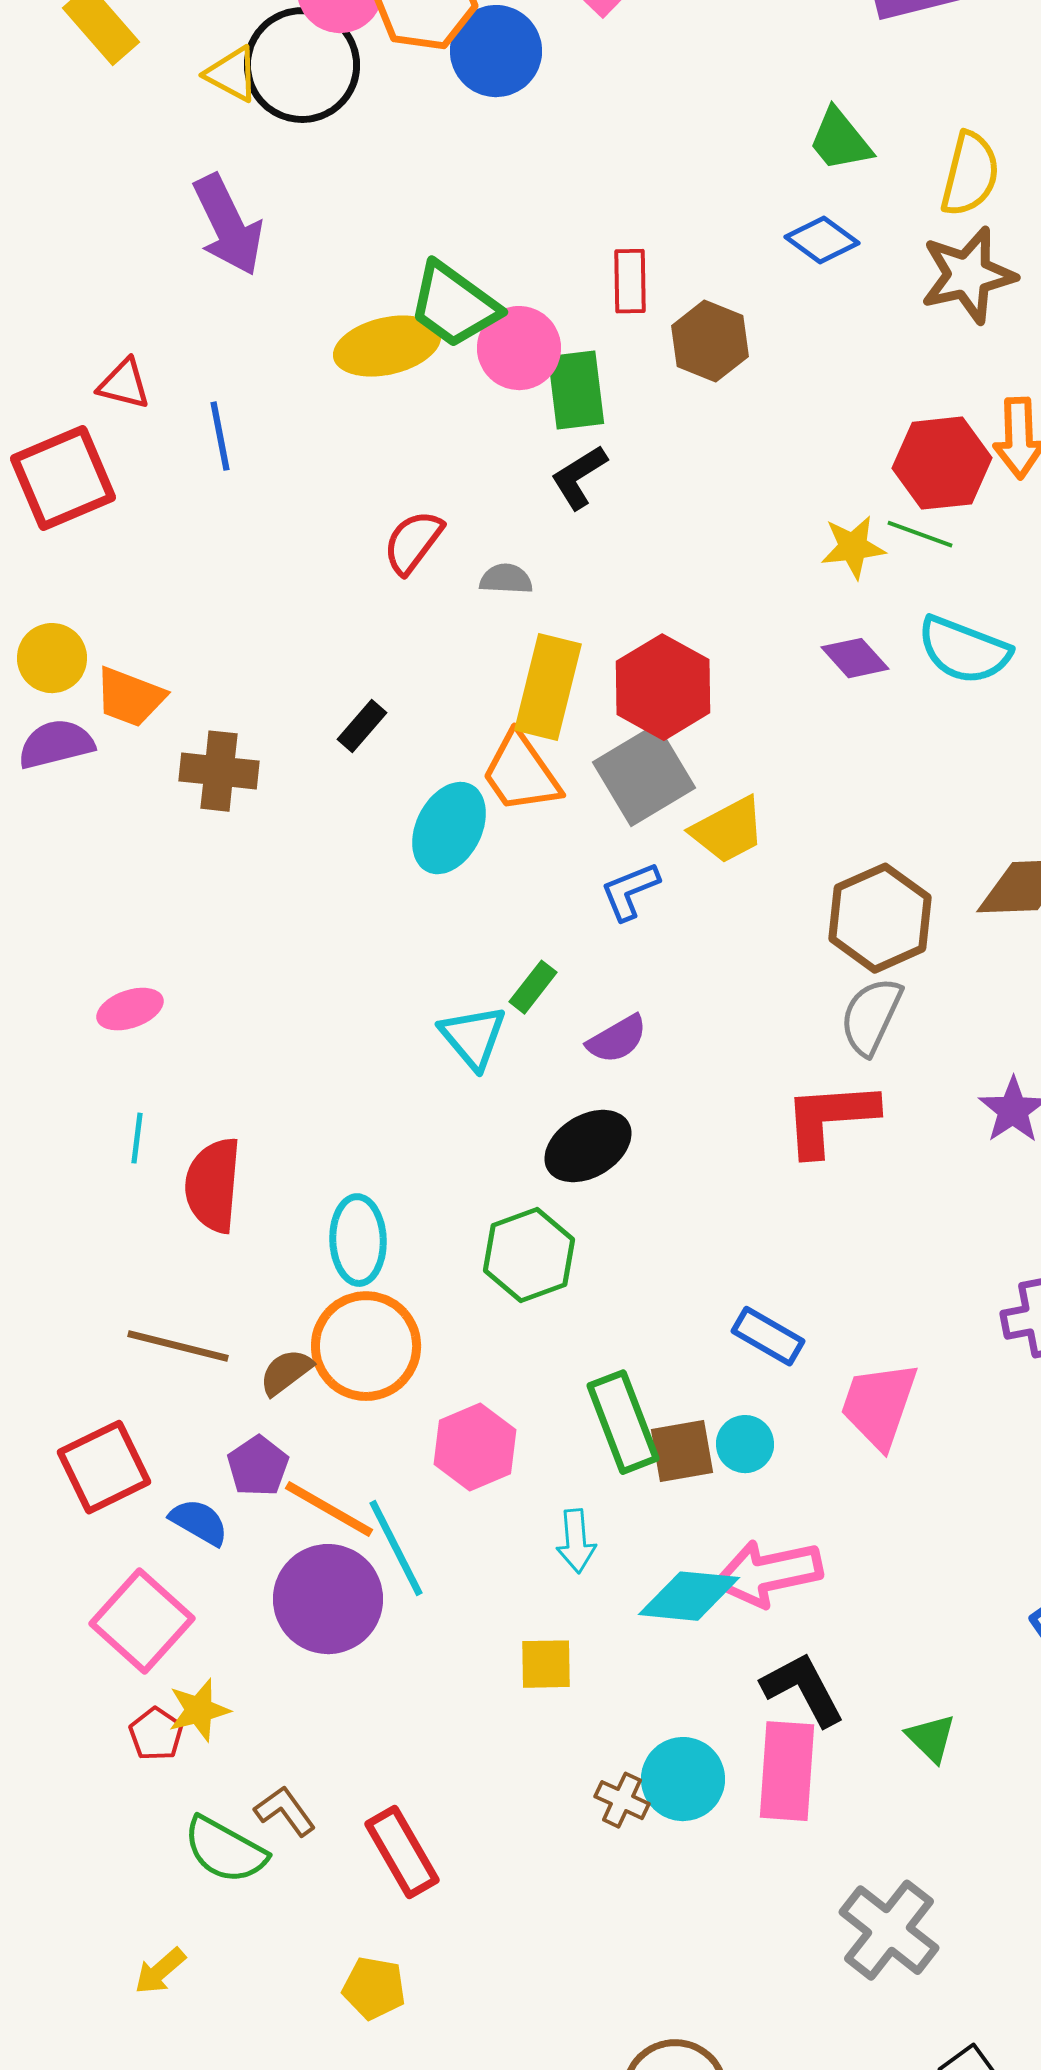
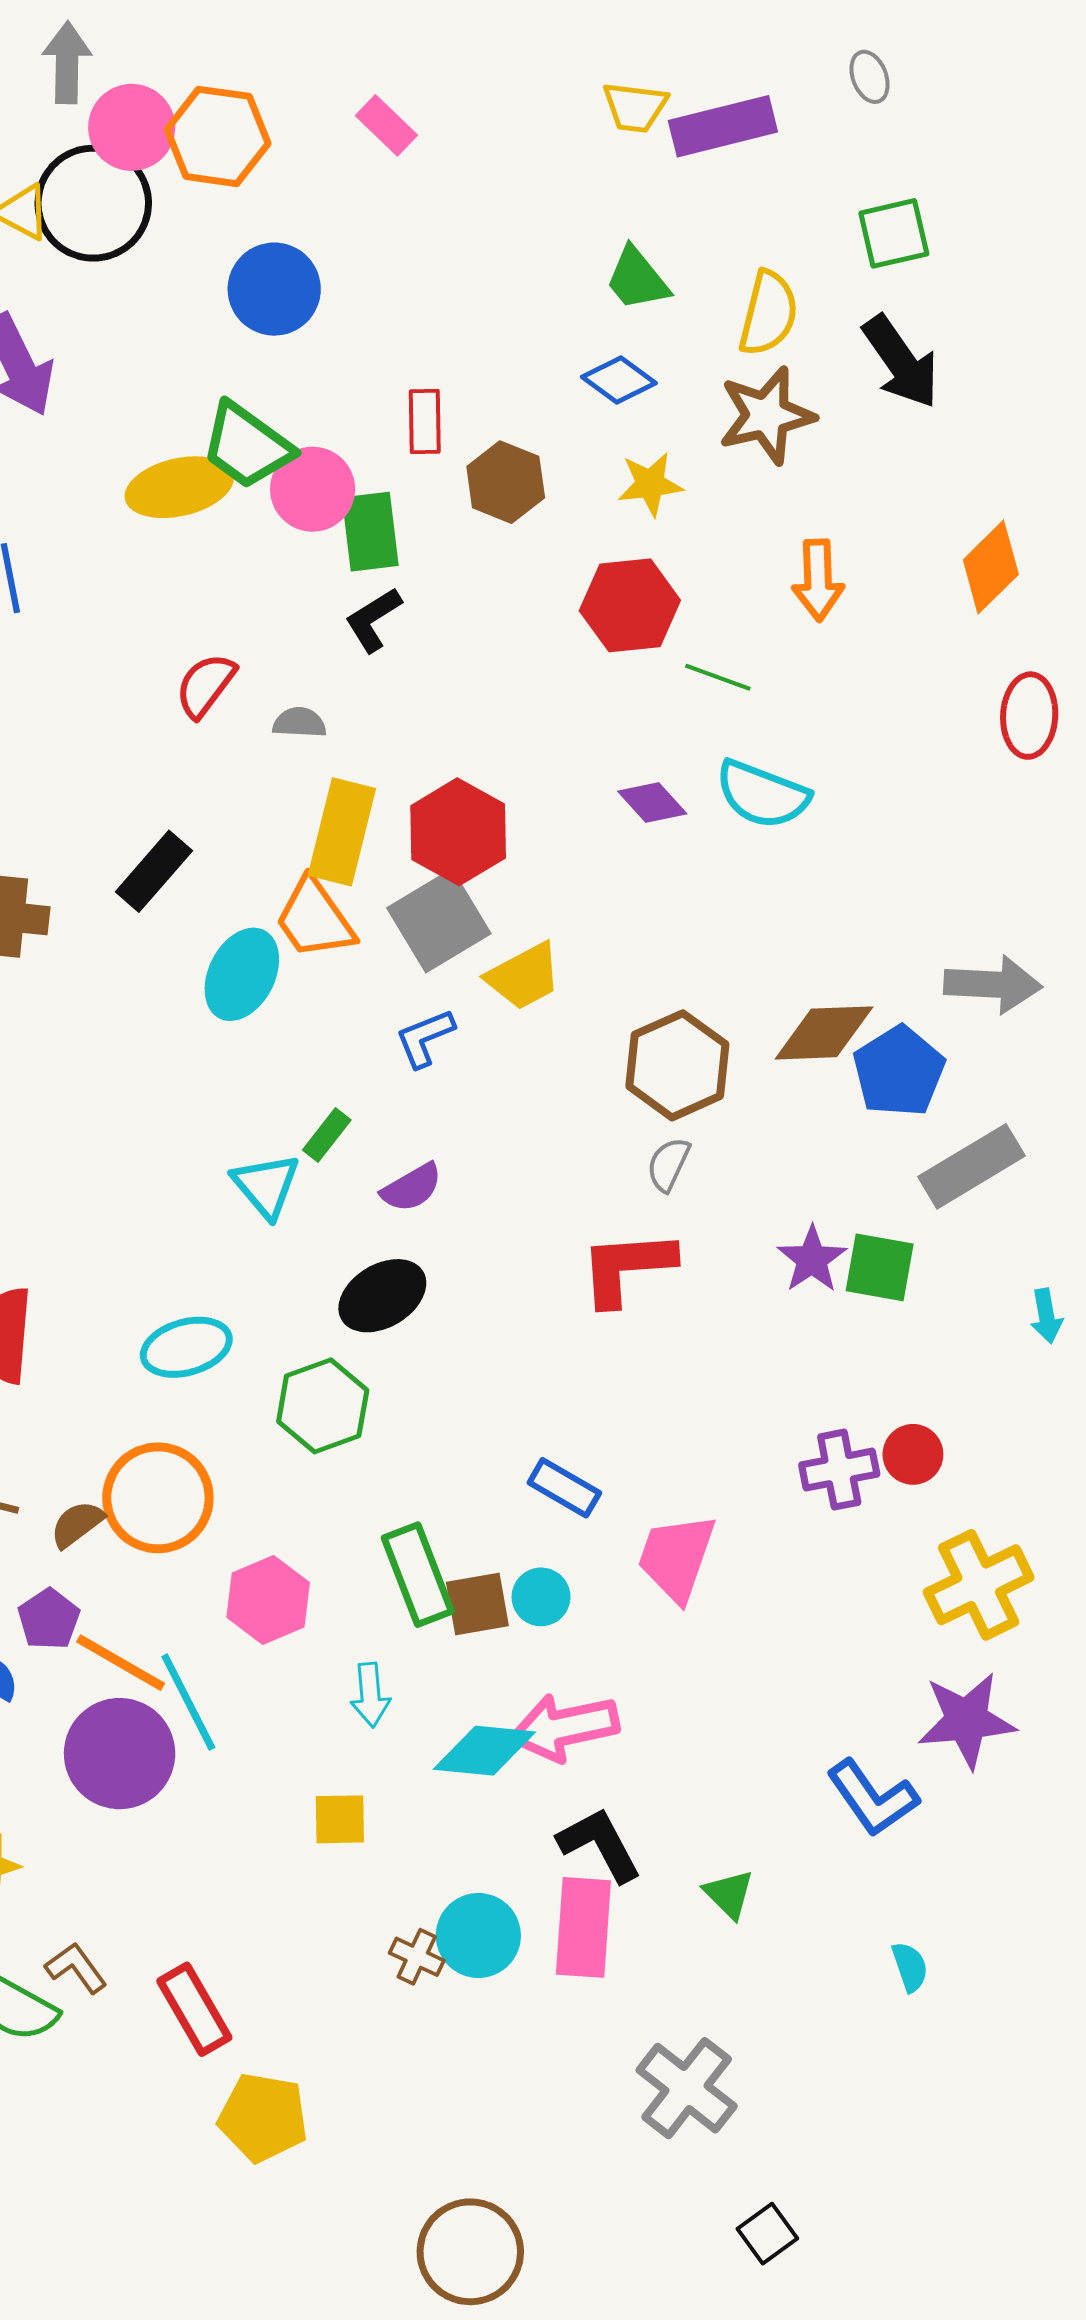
blue circle: (496, 51) -> (274, 289), moved
red hexagon: (942, 463) -> (630, 605), moved
yellow star: (853, 547) -> (650, 484), moved
black rectangle: (362, 726) -> (154, 871), size x1.5
gray semicircle: (871, 1016) -> (668, 1164), size x0.7
cyan ellipse: (358, 1240) -> (186, 1347), moved, turned 76
yellow pentagon: (374, 1988) -> (263, 2117), moved, size x1.4

